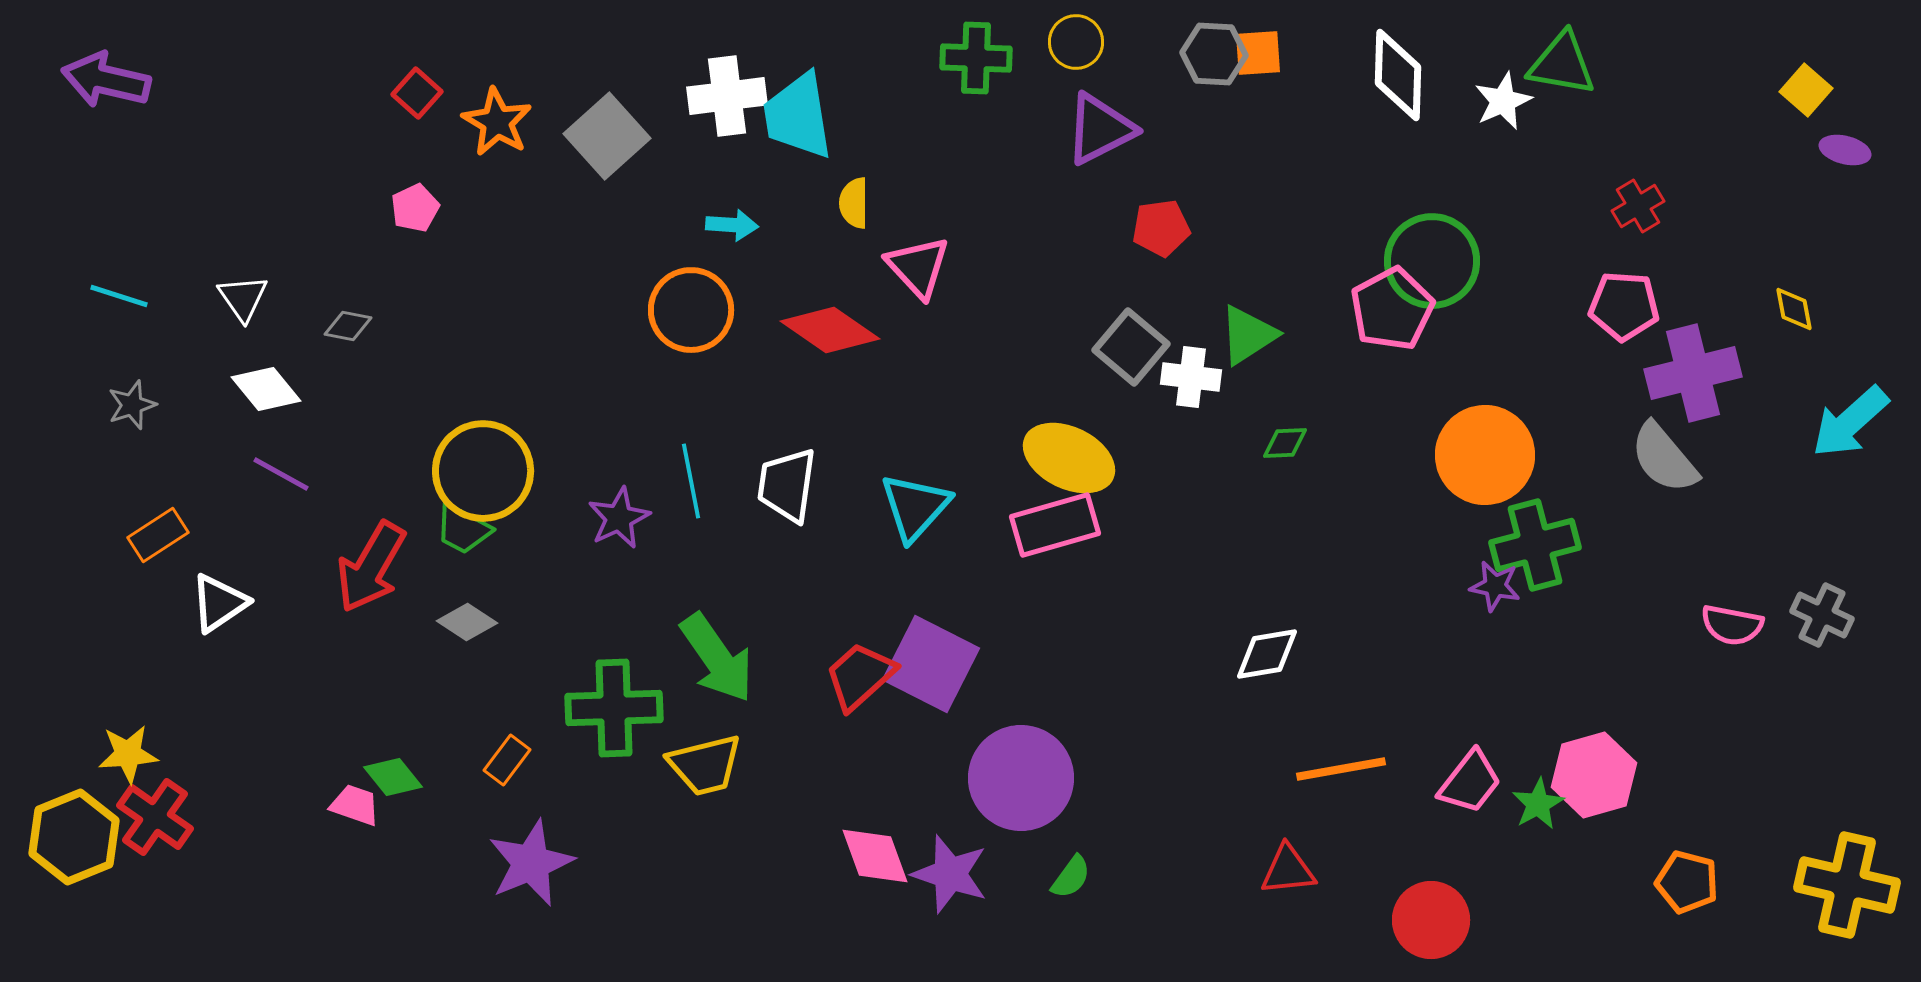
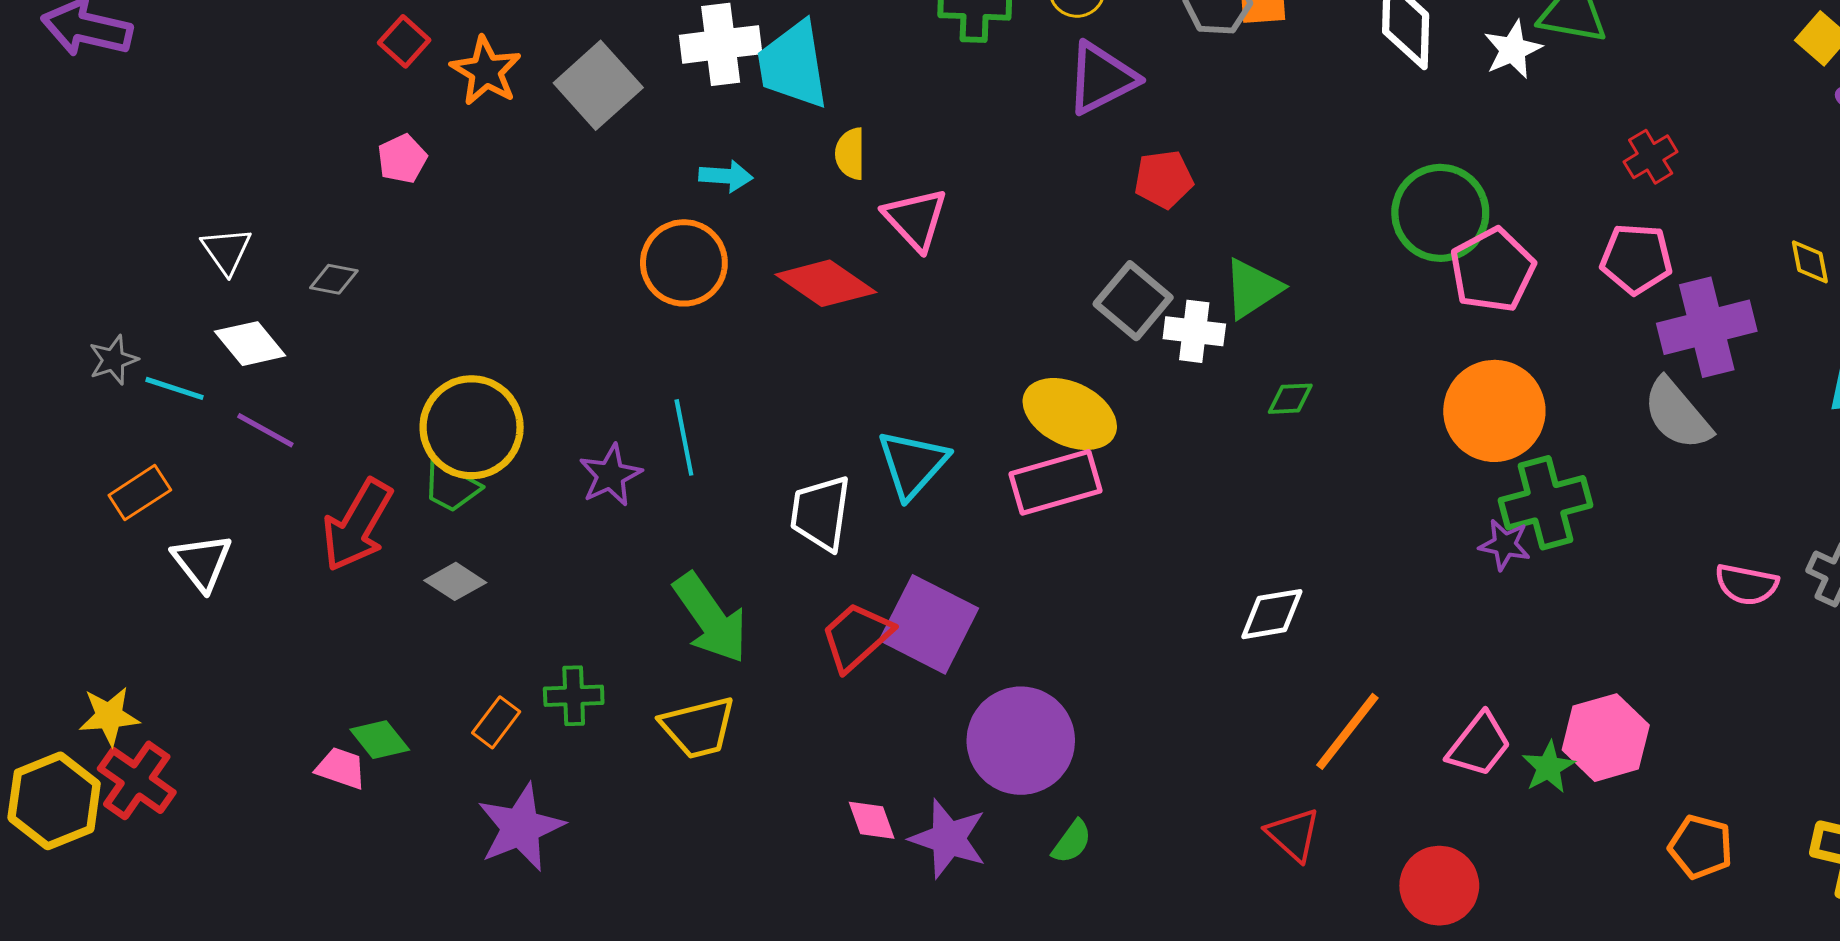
cyan line: (119, 296) -> (175, 388), moved
pink pentagon: (1392, 309) -> (1492, 270), moved
white trapezoid: (787, 485) -> (821, 513), moved
white triangle: (219, 603) -> (202, 562), turned -34
green cross: (614, 708) -> (574, 696), moved, size x0.6
orange line: (1341, 769) -> (1347, 731), turned -42
pink diamond: (875, 856) -> (872, 820), size x0.7
red triangle: (1288, 870) -> (1293, 835), turned 48

